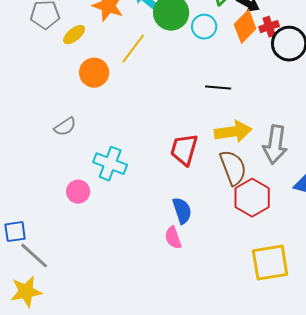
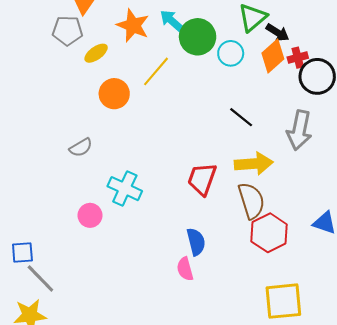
black line: (218, 88) -> (241, 117), turned 30
gray arrow: (275, 145) -> (299, 130), moved

